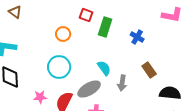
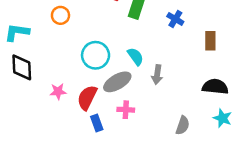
orange circle: (63, 34) -> (60, 15), moved
cyan circle: (59, 67) -> (96, 55), moved
brown rectangle: (149, 70) -> (210, 41), moved, turned 35

